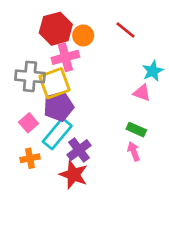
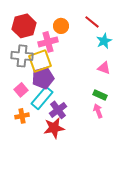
red hexagon: (56, 29) -> (24, 26), moved
cyan star: (153, 71) -> (104, 41), moved
red star: (74, 175) -> (54, 128), turned -30

